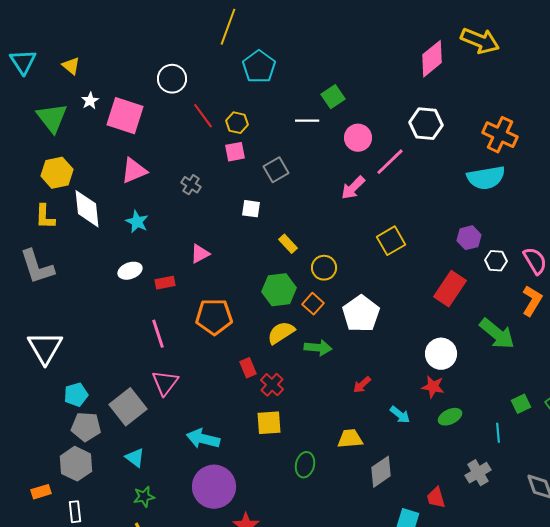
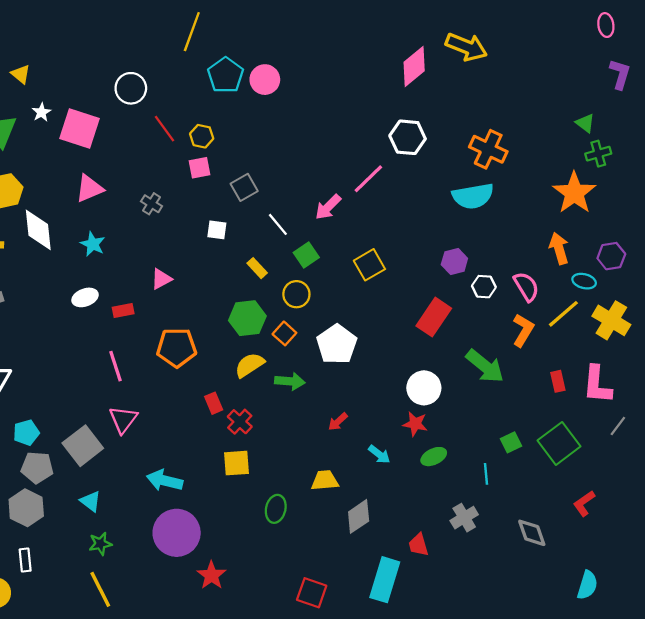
green square: (333, 97) -> (306, 255), moved
white line: (307, 121) -> (278, 224), moved, turned 50
pink circle: (358, 138) -> (265, 80), moved

